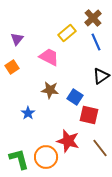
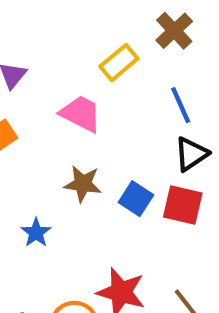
blue line: (96, 42) -> (181, 105), moved
red square: (89, 115) -> (183, 205), moved

